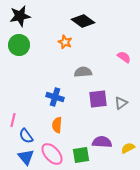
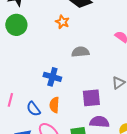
purple square: (98, 99) -> (91, 98), moved
blue semicircle: (26, 136) -> (33, 109), moved

